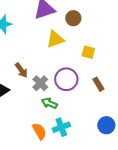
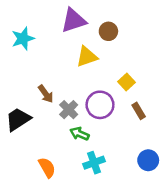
yellow square: (88, 52) -> (127, 82), moved, turned 32
orange semicircle: (39, 131) -> (47, 167), moved

